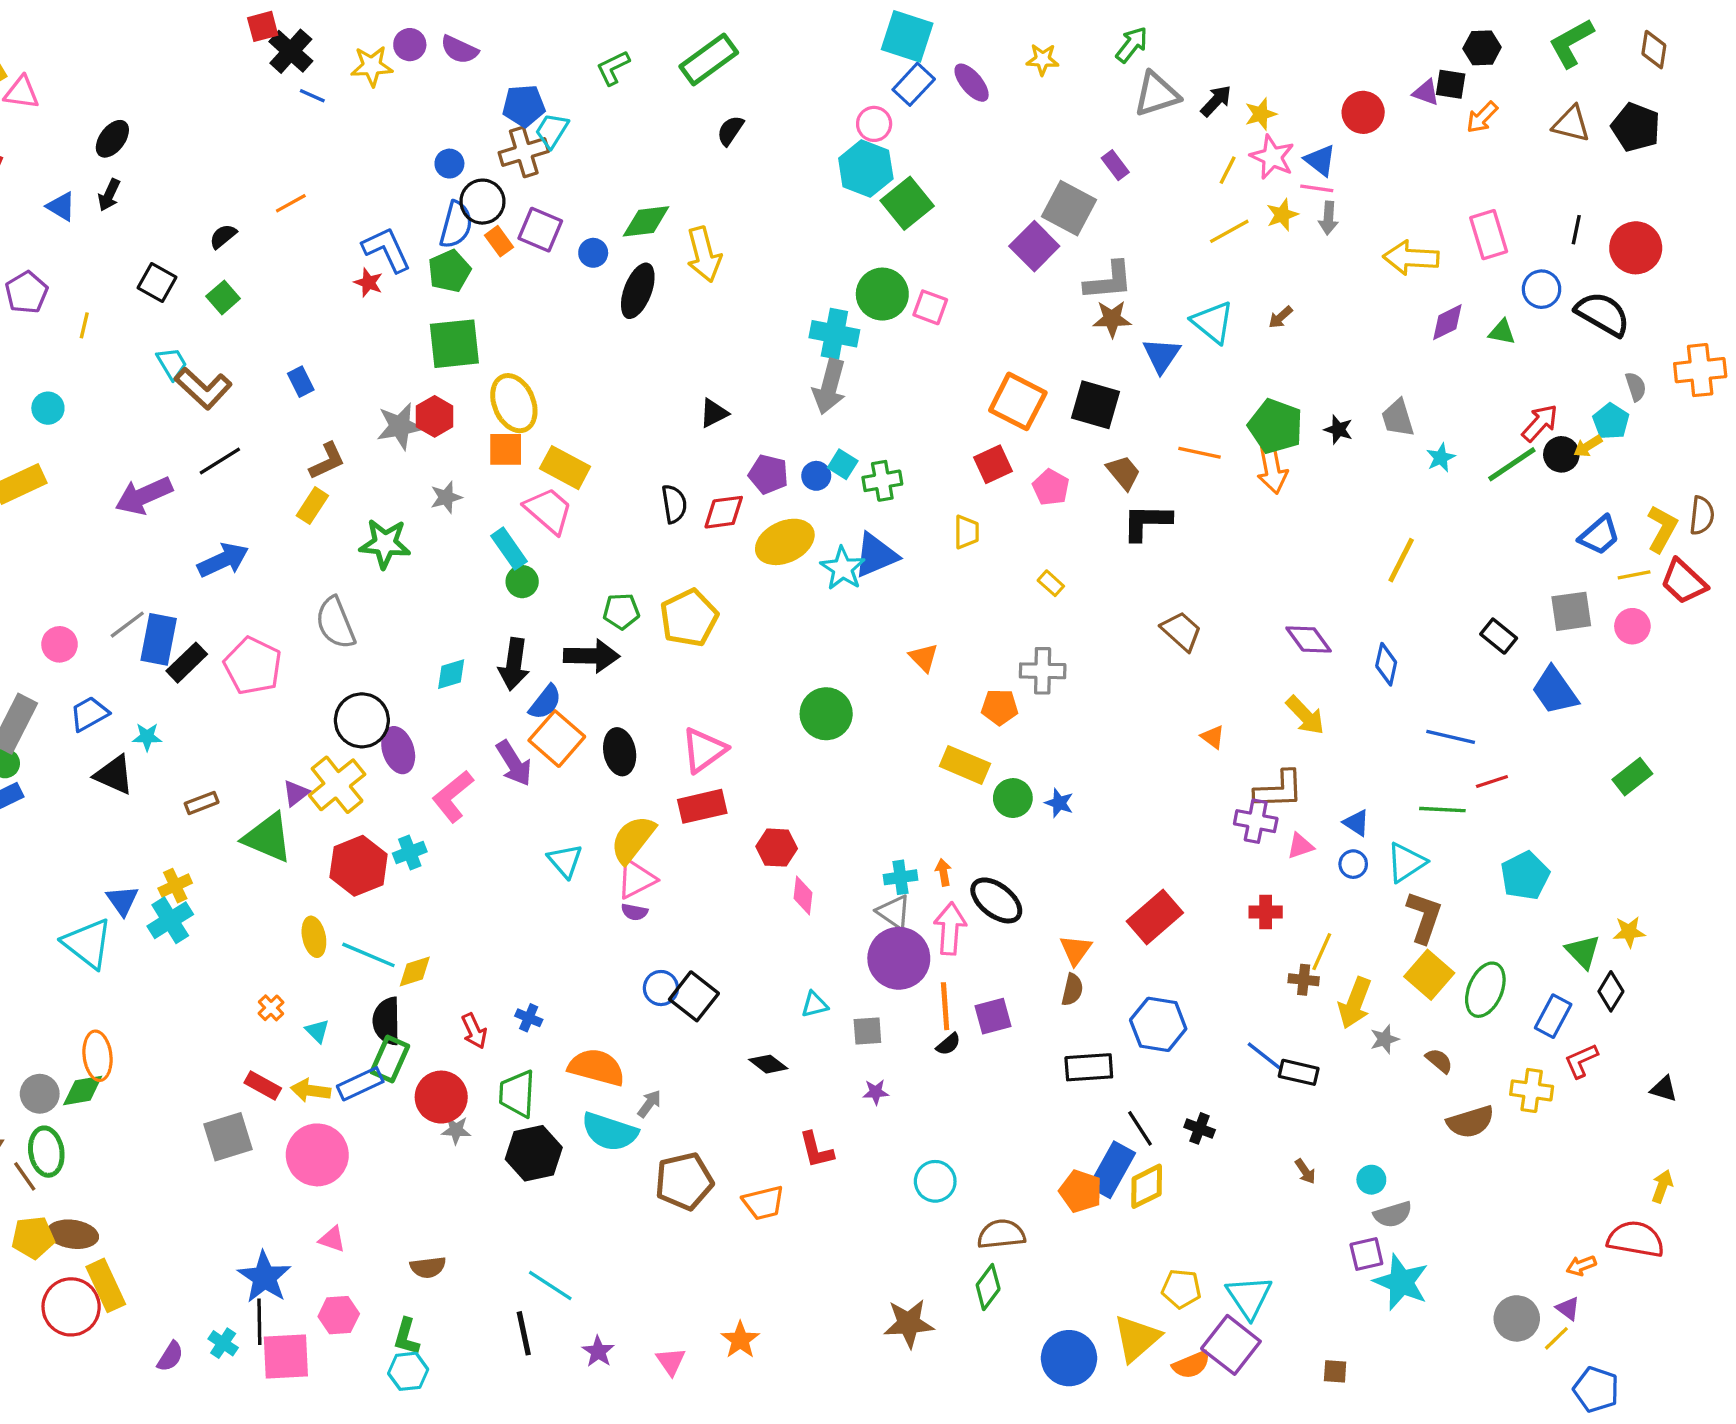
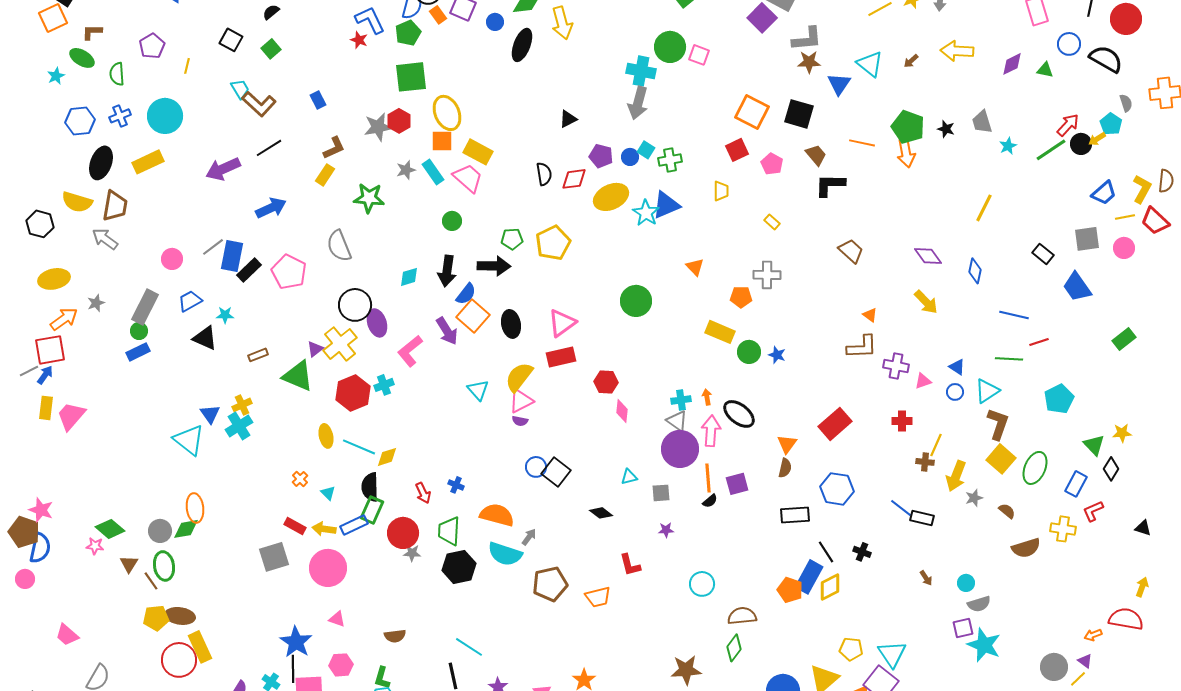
yellow arrow: (1411, 258) -> (957, 51), moved
cyan circle: (48, 408) -> (165, 116), size x1.8
cyan rectangle: (509, 549) -> (433, 172), moved
brown L-shape: (1279, 790) -> (862, 347), moved

